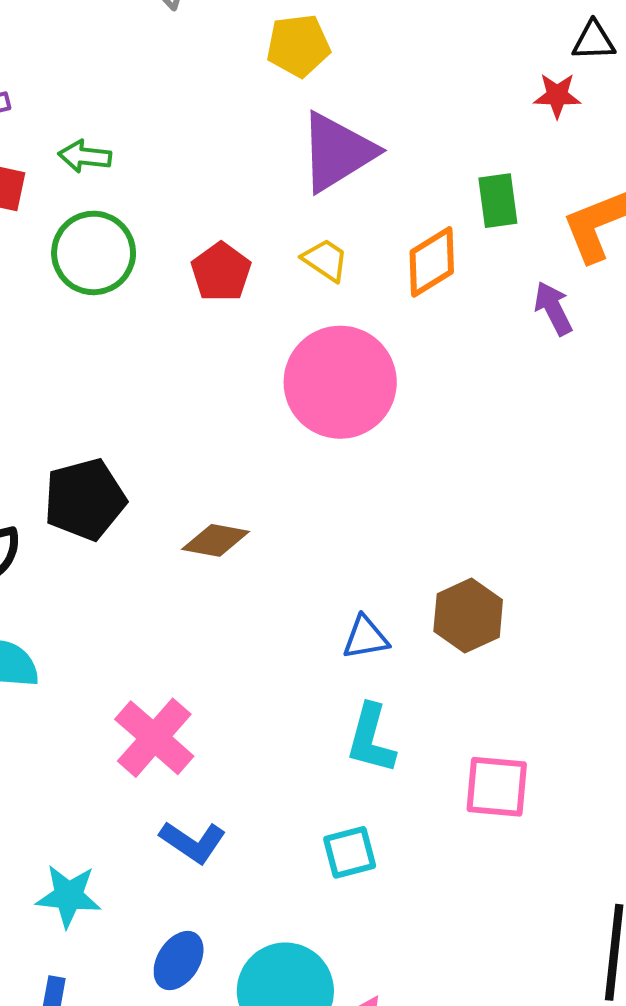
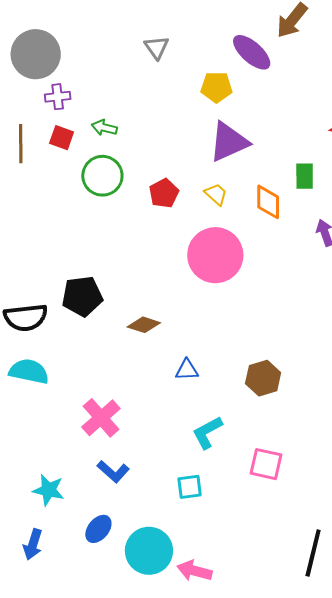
orange diamond: (432, 262) -> (268, 202), turned -66
blue triangle: (365, 638) -> (187, 370), moved
cyan L-shape: (371, 739) -> (207, 432), turned 39

